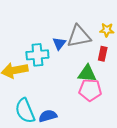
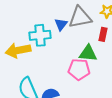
pink pentagon: (90, 90) -> (79, 69), moved

